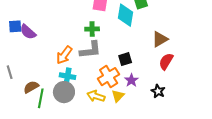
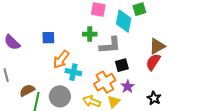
blue square: (15, 26) -> (48, 38), moved
purple semicircle: (28, 32) -> (12, 42), moved
gray L-shape: (90, 50) -> (110, 45), moved
red semicircle: (166, 61) -> (153, 62), moved
cyan cross: (68, 76) -> (73, 72), moved

